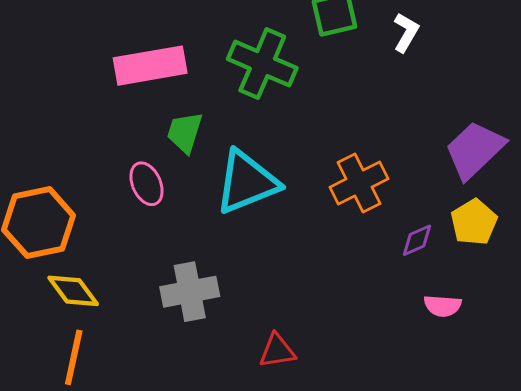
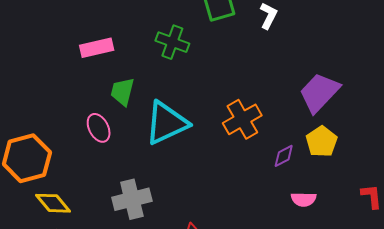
green cross: (262, 64) -> (172, 42), size x0.7
pink rectangle: (150, 66) -> (97, 48), size x0.7

